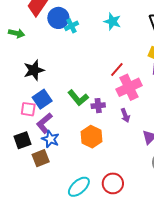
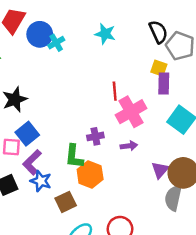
red line: (117, 69) -> (115, 91), turned -42
green L-shape: (78, 98) -> (74, 156), moved, turned 50
purple arrow: (125, 115) -> (129, 146), turned -72
brown square: (41, 158) -> (66, 202), moved

